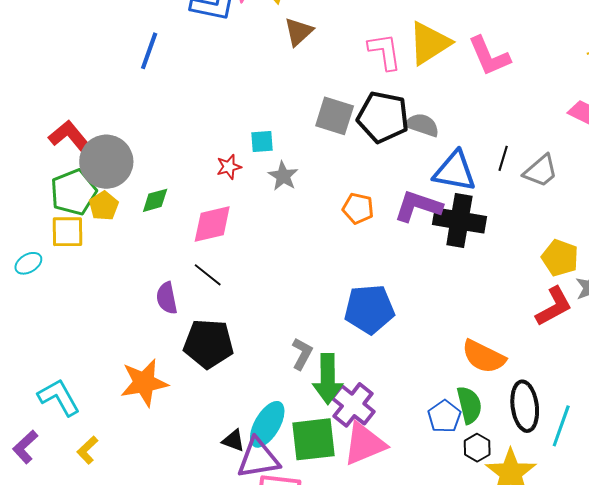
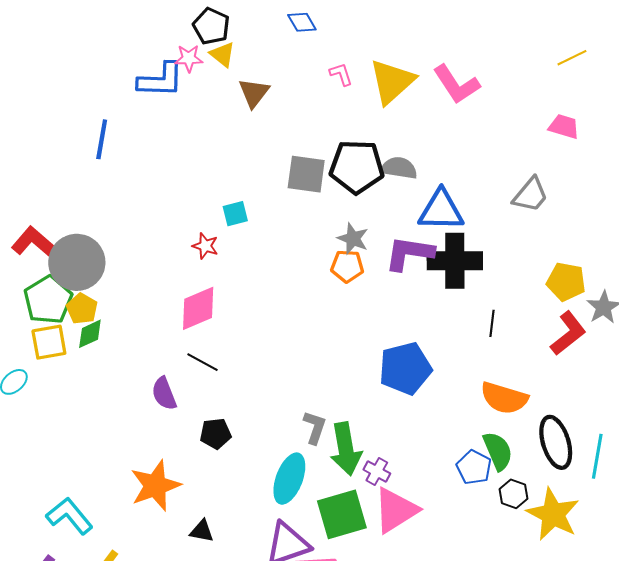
pink L-shape: (385, 52) -> (341, 74), moved, size x0.6
black line: (503, 158) -> (492, 323), moved
red star: (229, 167) -> (205, 246), turned -30
gray star: (283, 176) -> (353, 239), moved
green diamond: (155, 200) -> (90, 334), moved
blue pentagon: (369, 309) -> (405, 368), moved
black pentagon: (208, 344) -> (216, 434), size x0.6
purple cross: (353, 405) -> (377, 471), size x0.6
cyan ellipse: (267, 424) -> (289, 479), moved
black triangle: (233, 441) -> (202, 531), moved

